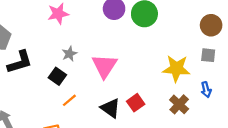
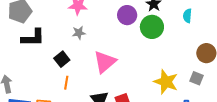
gray star: (69, 54) -> (79, 33), moved
orange line: (69, 100) -> (66, 83), turned -56

